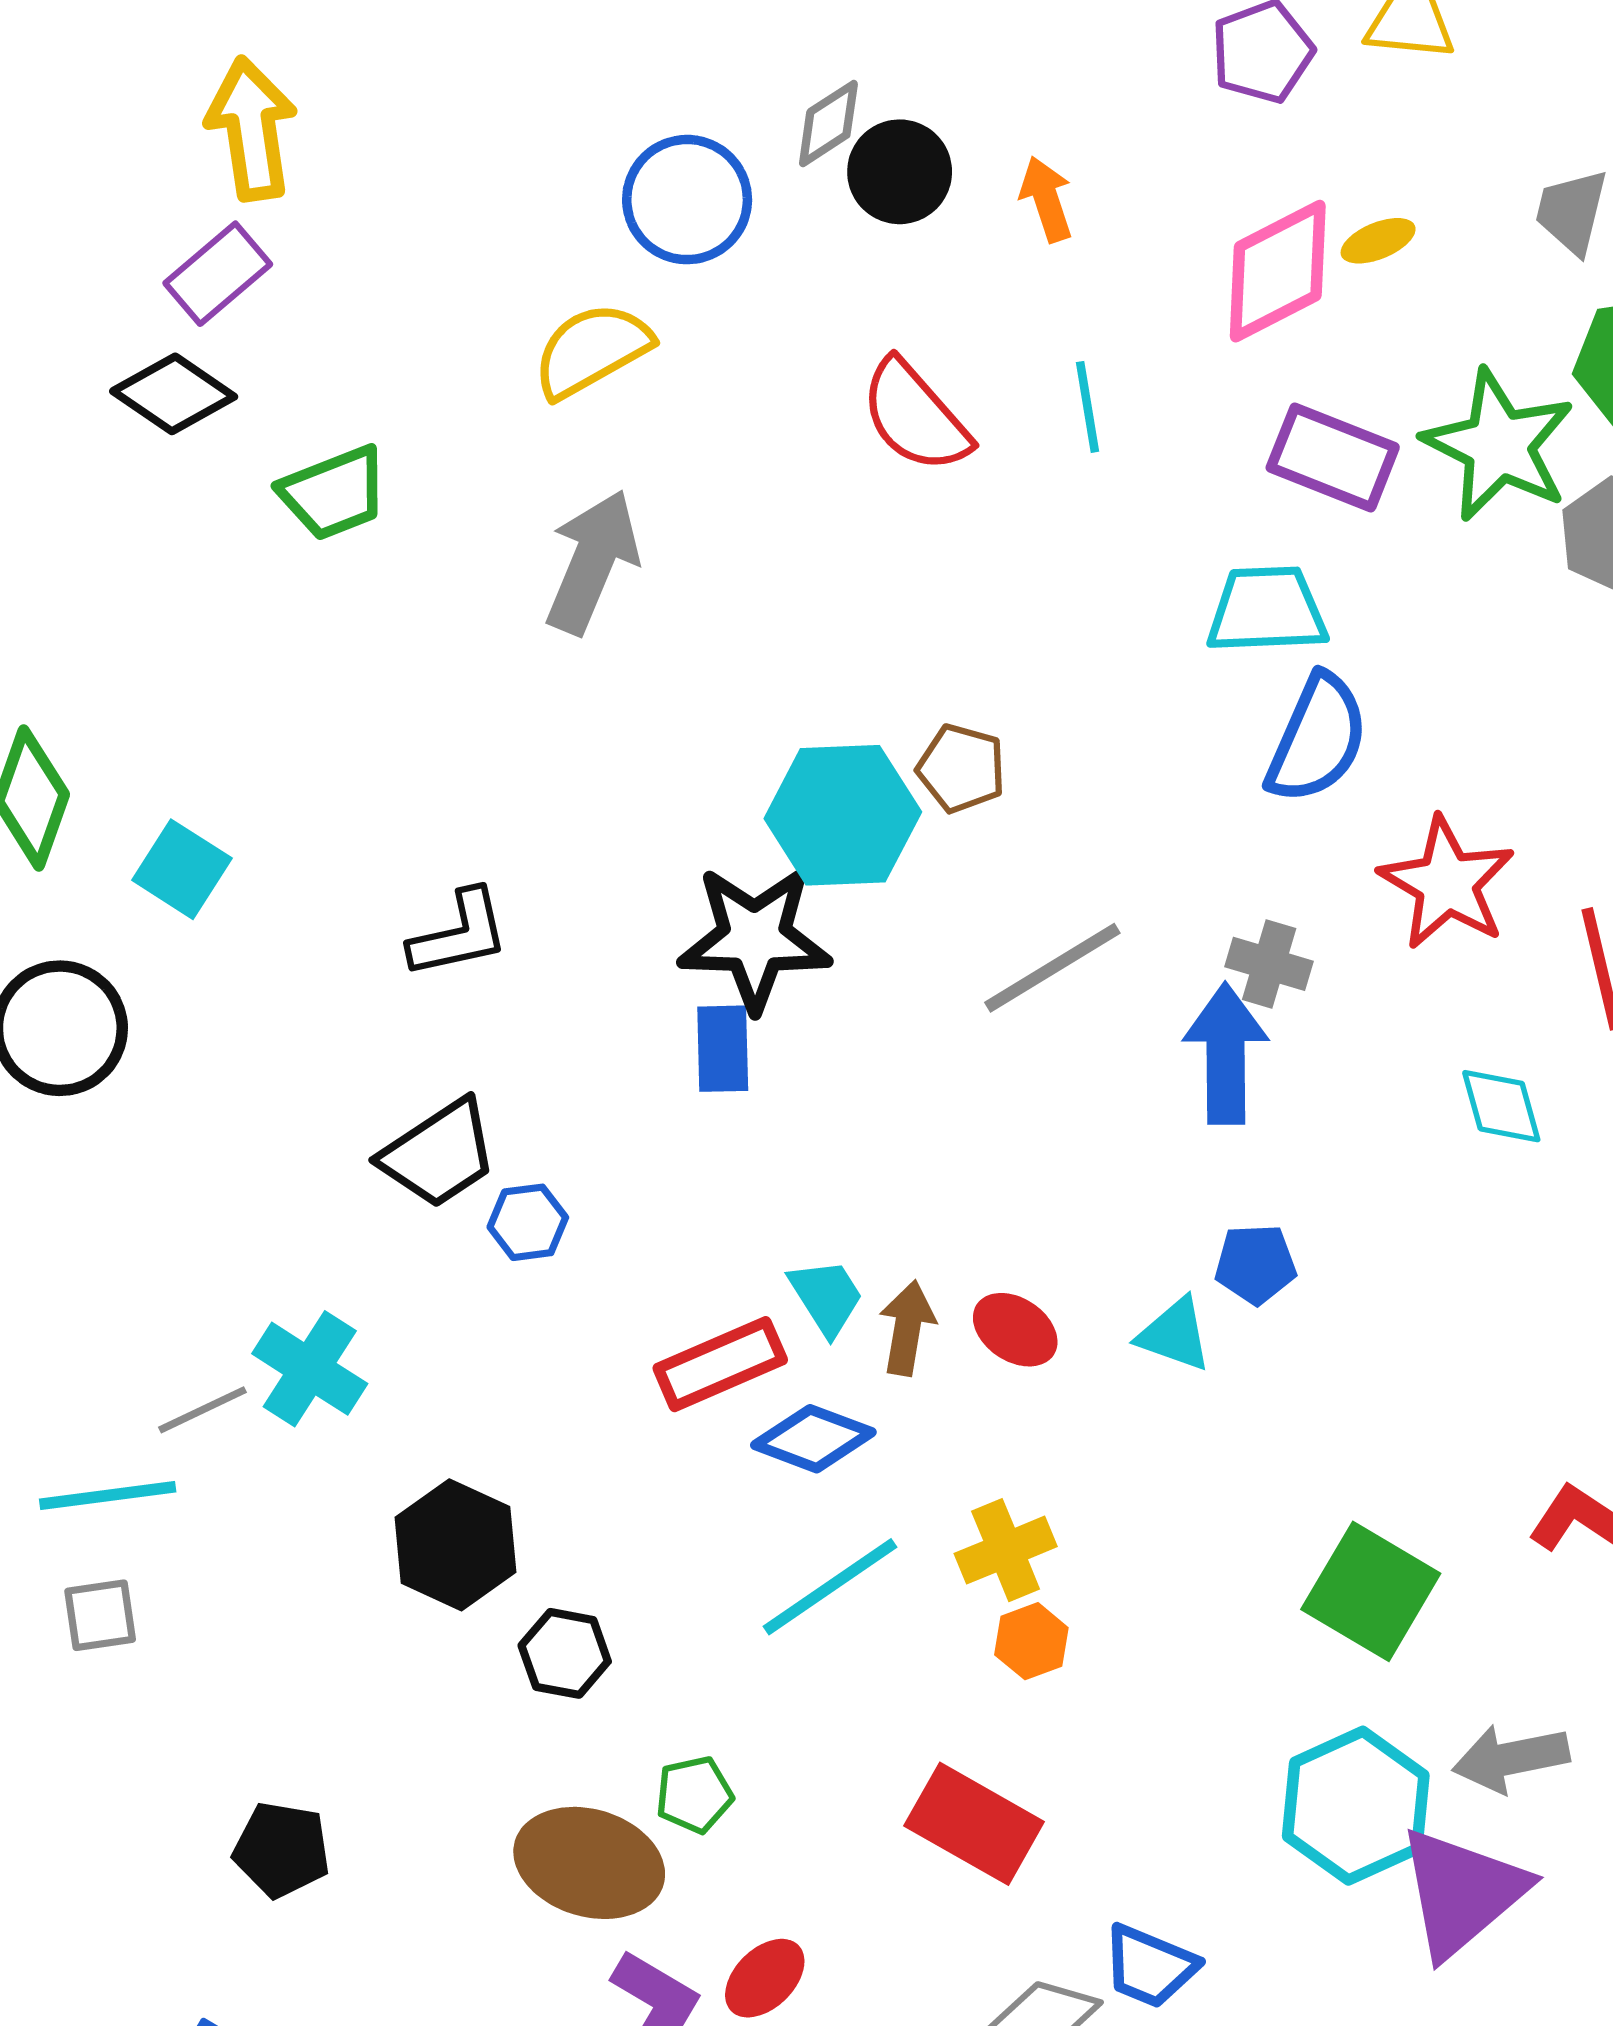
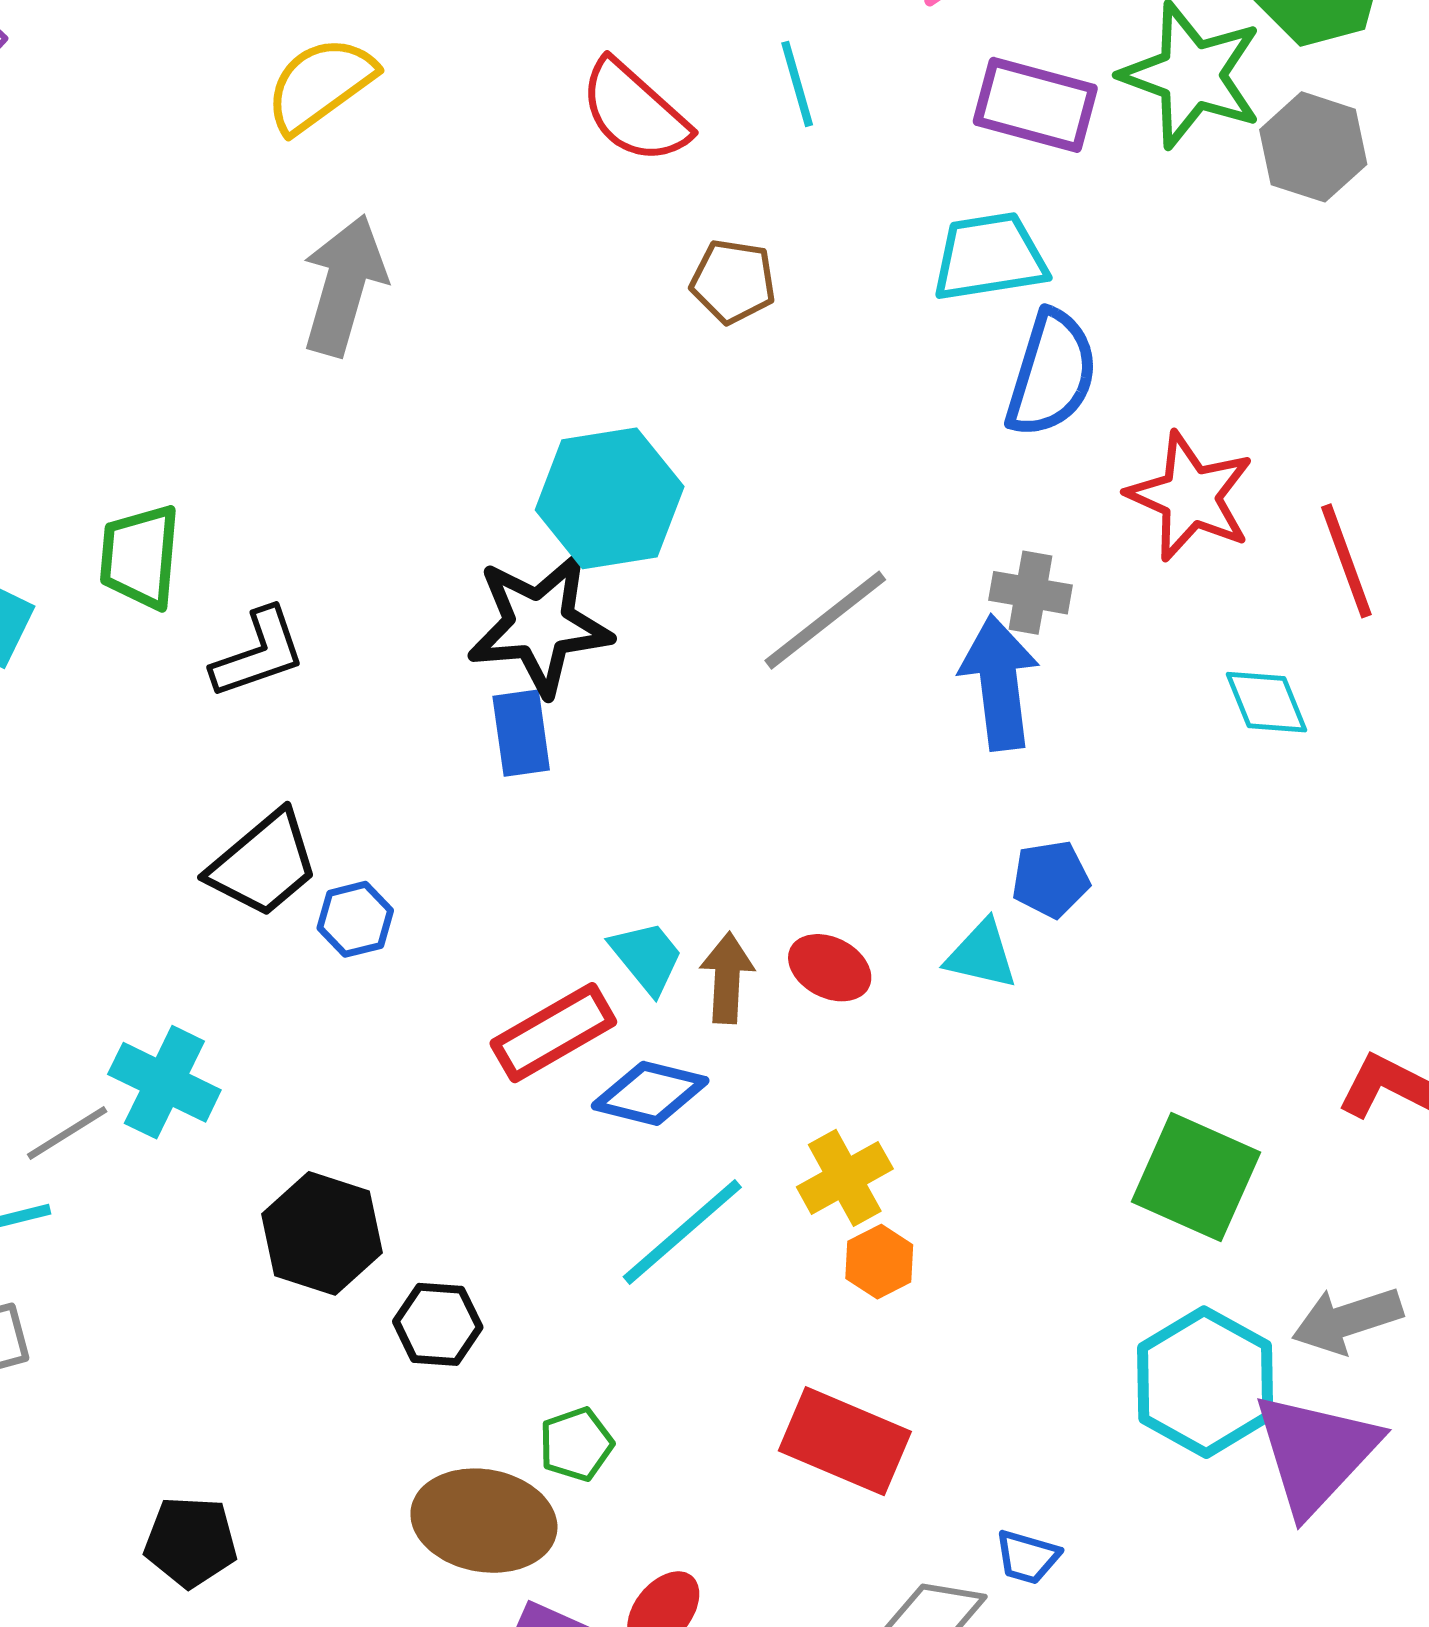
green trapezoid: (334, 493) -> (140, 557), moved, turned 123
brown pentagon: (961, 768) -> (733, 281), moved
blue trapezoid: (1150, 1966) -> (1027, 1557), size x0.7

